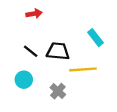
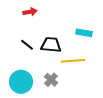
cyan rectangle: (95, 38) -> (84, 33), turned -42
cyan circle: (24, 80) -> (21, 82), moved, size x1.5

